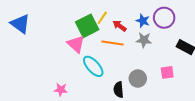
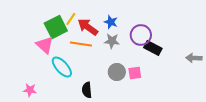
purple circle: (164, 18) -> (141, 35), moved
red arrow: (120, 26) -> (88, 27), size x1.5
gray circle: (138, 78) -> (117, 72), moved

